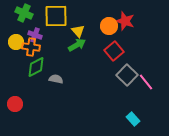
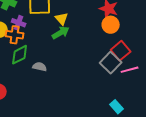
orange circle: (109, 26) -> (111, 25), moved
red square: (114, 51) -> (121, 51), moved
pink line: (146, 82) -> (130, 70), turned -66

